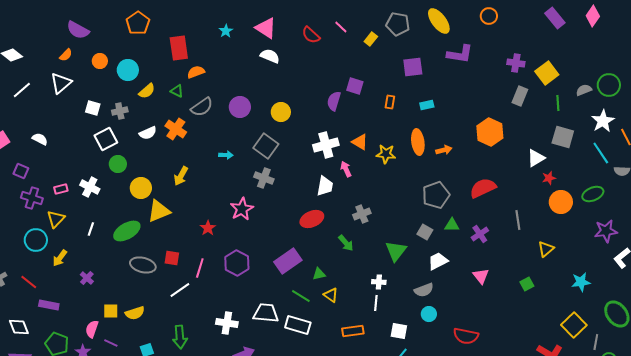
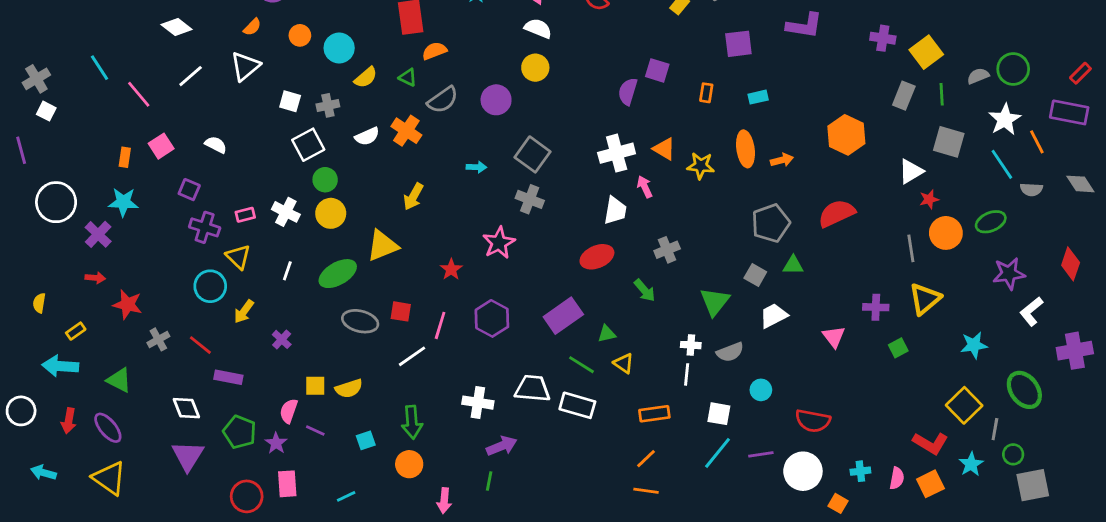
gray rectangle: (520, 96) -> (904, 96), moved
yellow circle: (281, 112) -> (535, 68), moved
yellow circle: (141, 188) -> (331, 213), moved
yellow triangle: (56, 219) -> (238, 257), turned -30
gray line: (518, 220) -> (911, 248), moved
purple cross: (480, 234) -> (876, 307), moved, turned 36
yellow triangle: (546, 249) -> (925, 299), size x1.4
gray semicircle: (424, 290) -> (730, 352), moved

